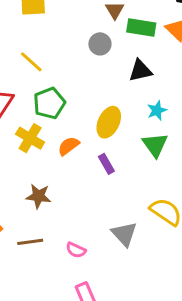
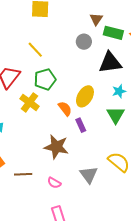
black triangle: (140, 71) -> (110, 63), size x1.4
orange semicircle: (69, 146) -> (65, 109), moved, turned 84
brown star: (38, 196) -> (56, 147), moved, size x1.4

